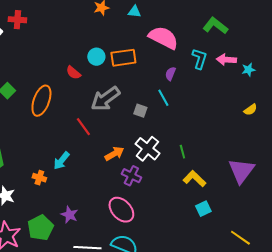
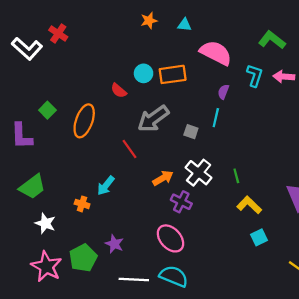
red cross: (17, 20) -> (58, 33), turned 30
cyan line: (163, 98) -> (216, 118), turned 42

